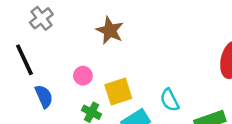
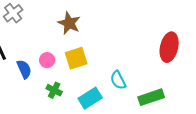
yellow square: (118, 91) -> (76, 58), moved
blue semicircle: (44, 96) -> (24, 69), moved

